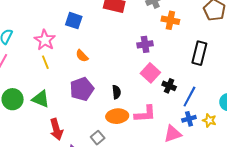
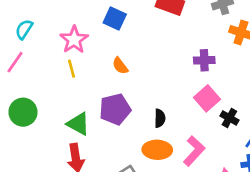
green triangle: (41, 99) -> (78, 124), moved
pink L-shape: (145, 114) -> (194, 151), turned -50

